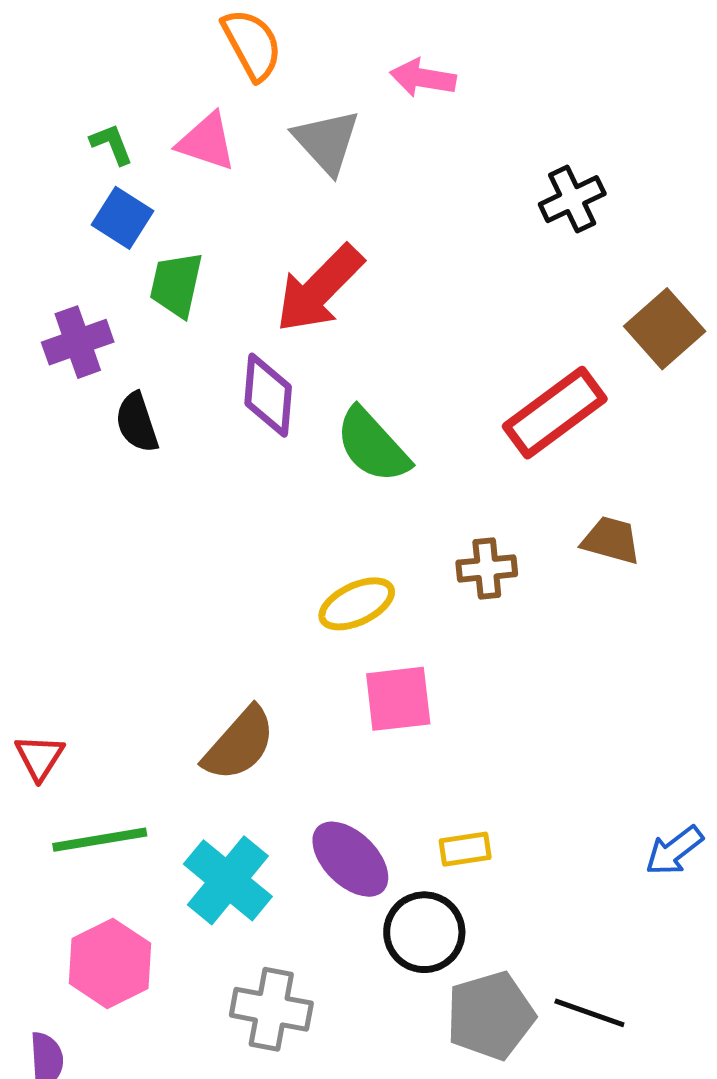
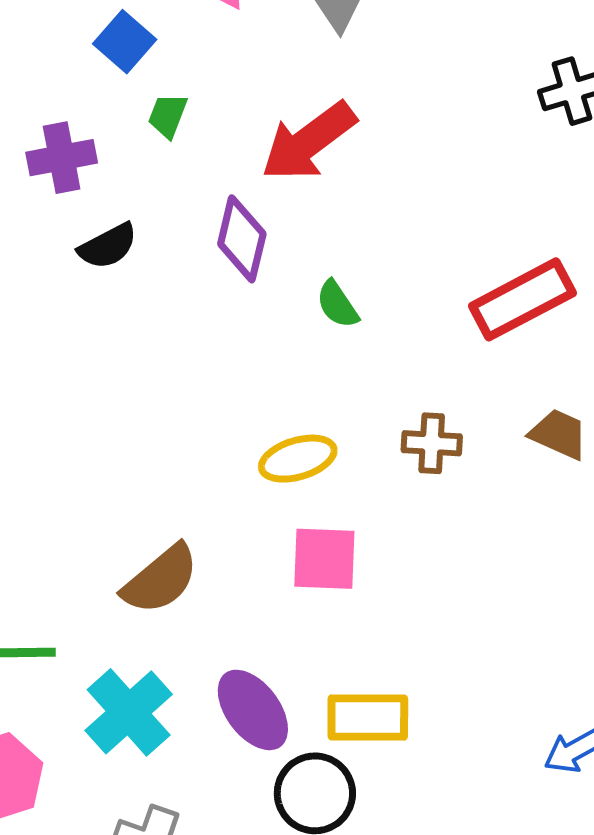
green trapezoid: (176, 284) -> (168, 116), size x0.7
black semicircle: (137, 423) -> (108, 246), turned -108
green semicircle: (373, 445) -> (337, 304), size x0.6
yellow rectangle: (465, 849) -> (368, 717), size x1.6

